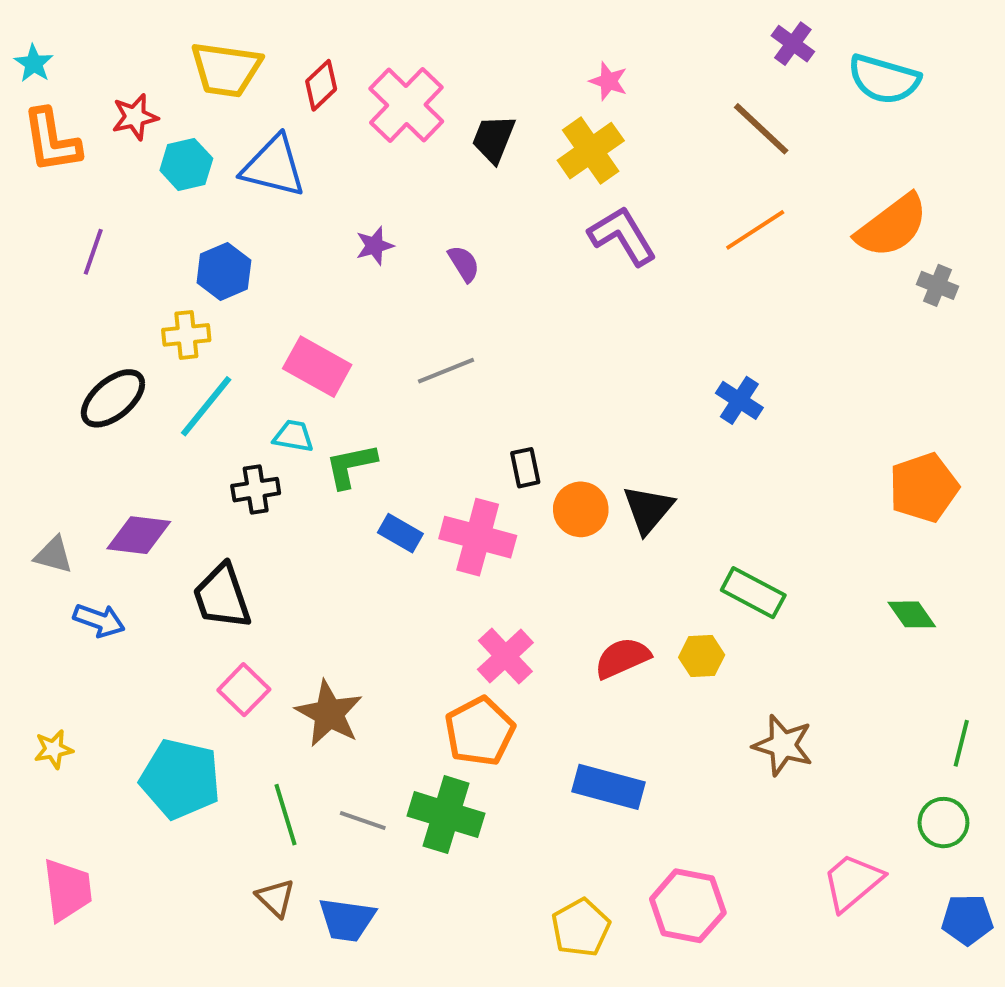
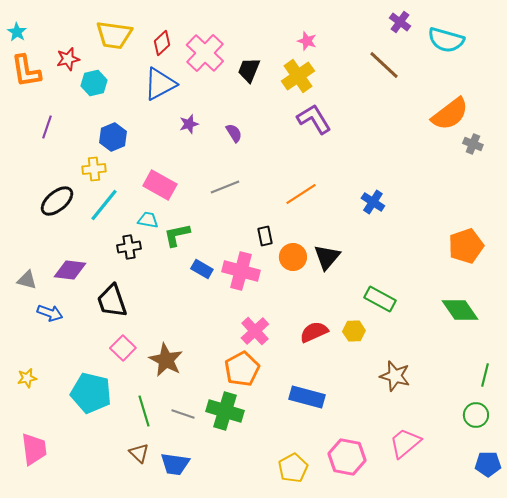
blue triangle: (274, 166) -> (160, 84), moved, turned -42
orange line: (755, 230) -> (301, 194), moved
green diamond: (912, 614) -> (460, 310), size x1.5
pink trapezoid: (852, 882) -> (405, 443), moved

